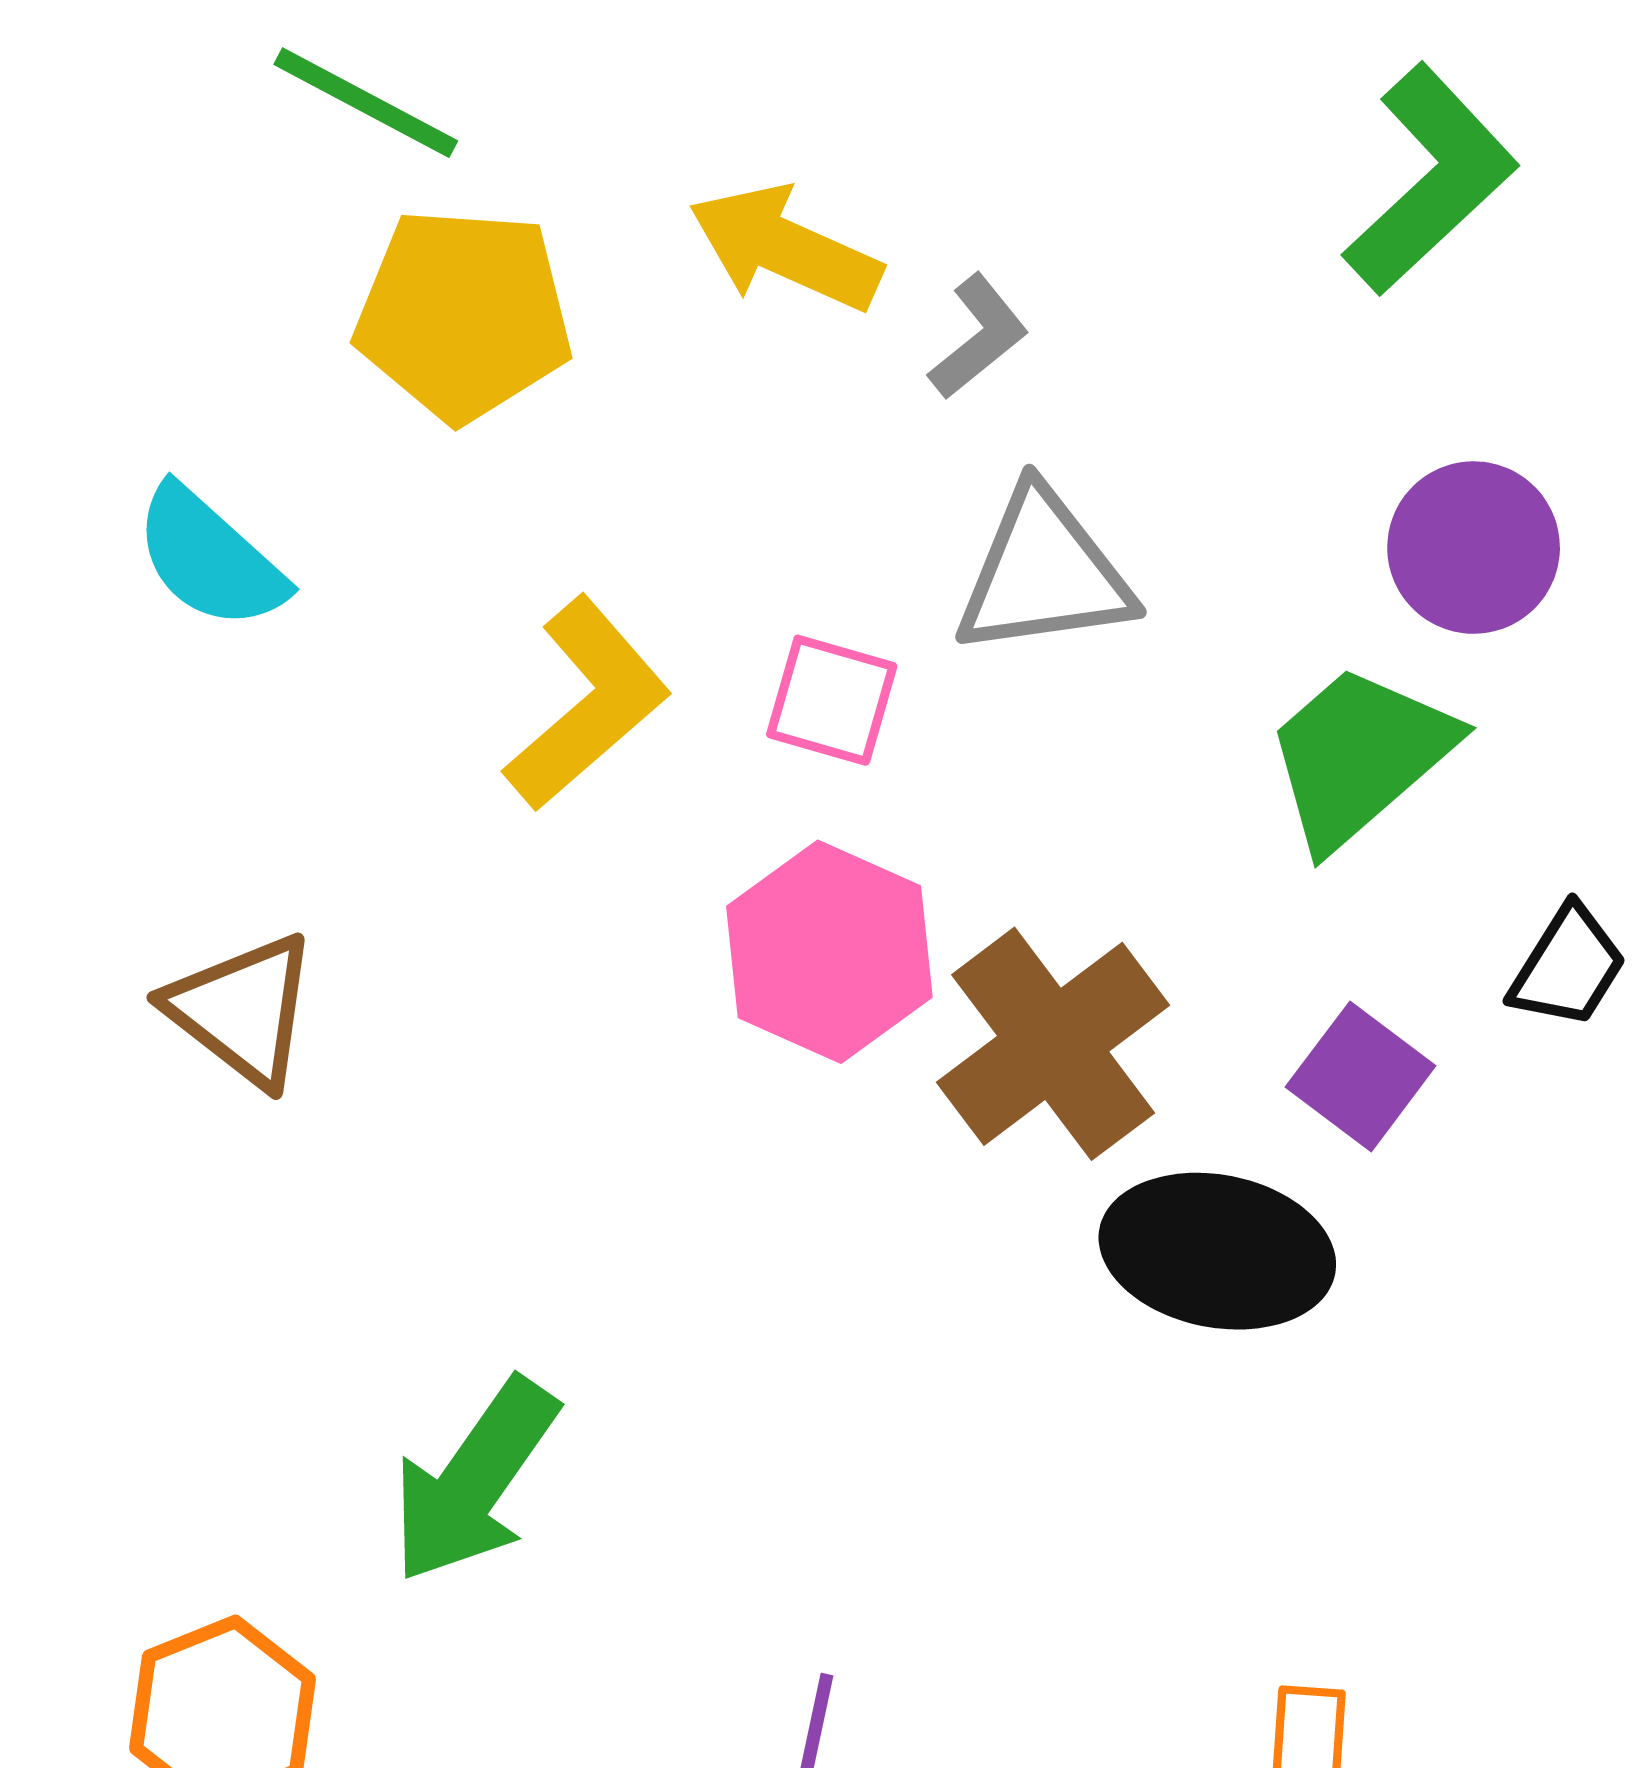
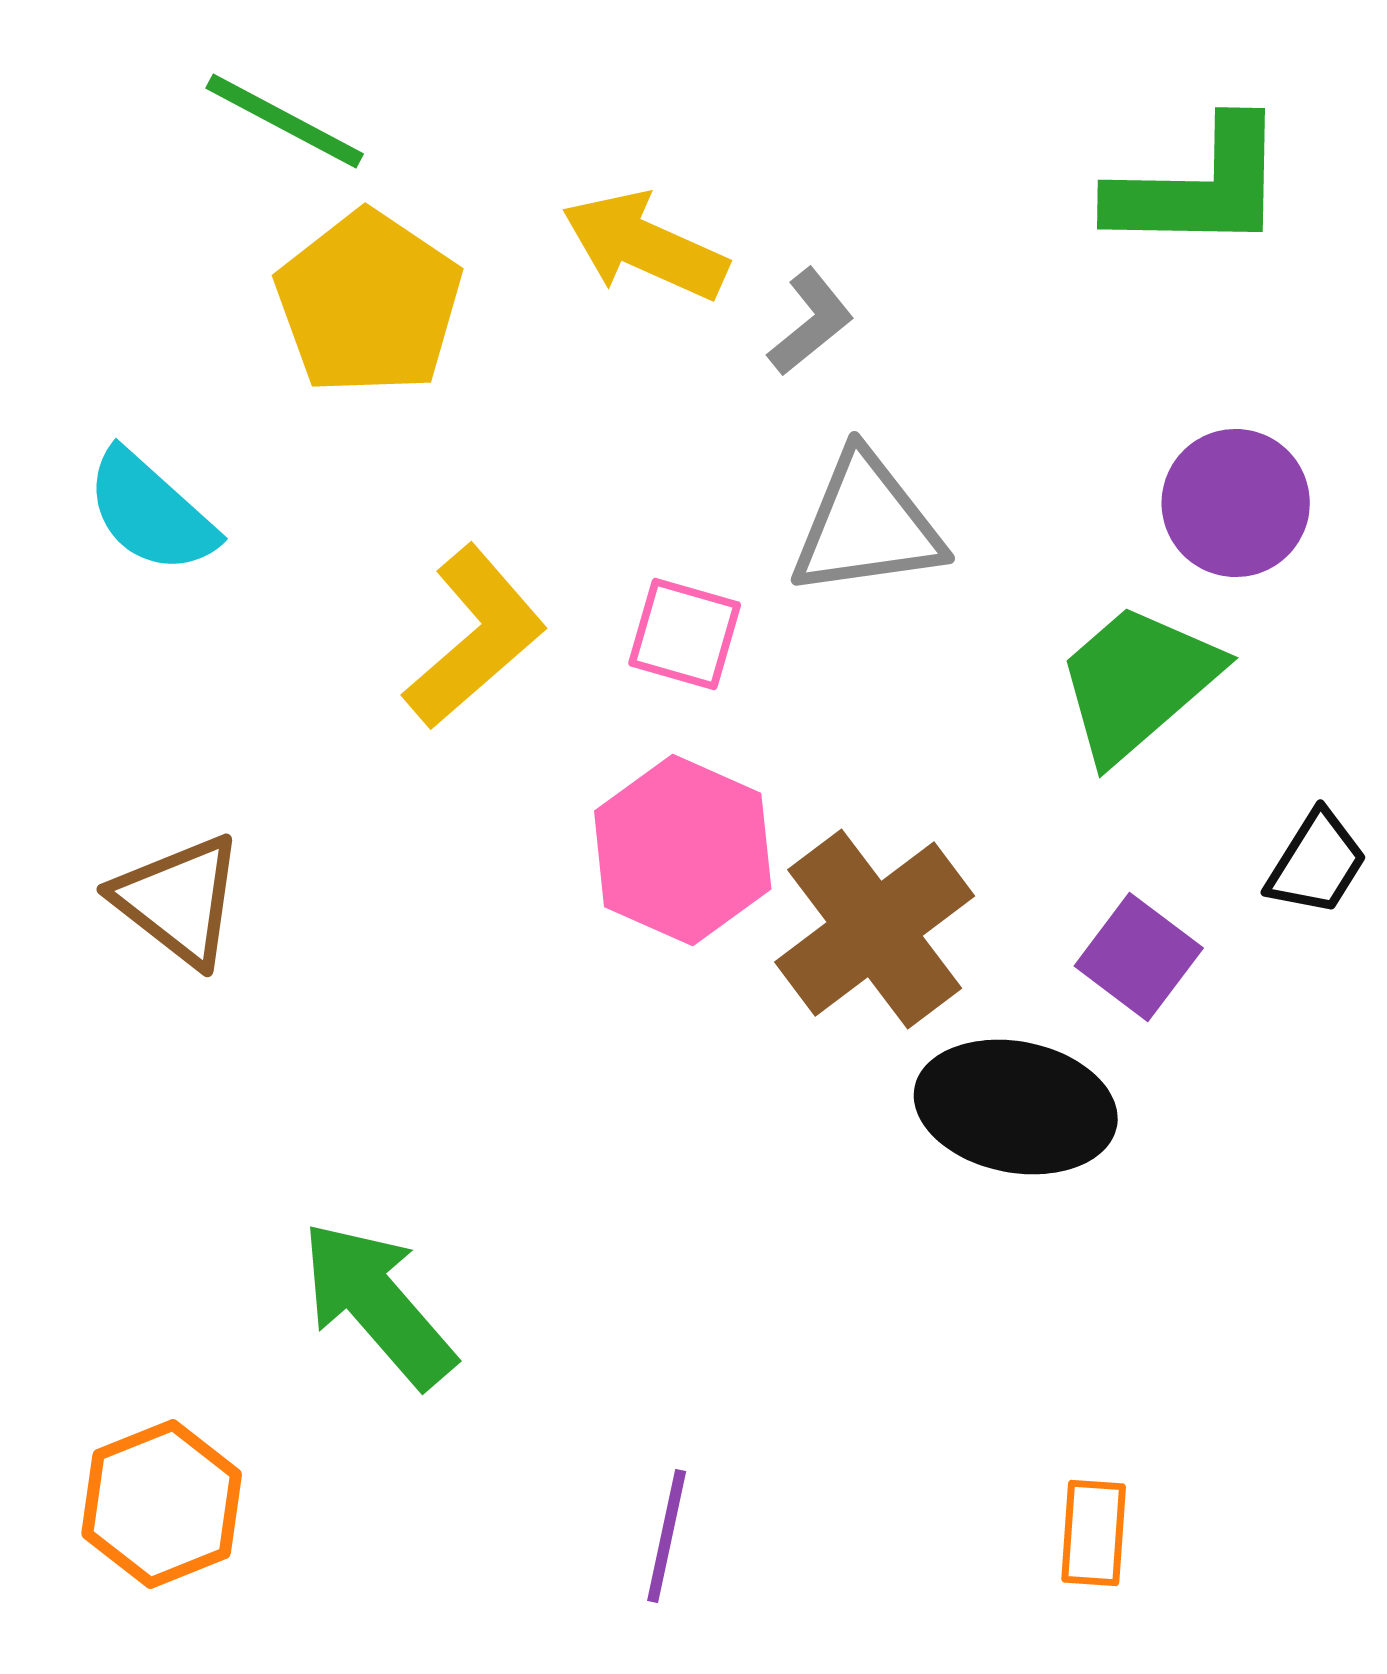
green L-shape: (1430, 179) -> (1199, 187), turned 44
yellow pentagon: (464, 315) -> (369, 303), turned 30
green arrow: (474, 1481) -> (378, 1304), turned 104

